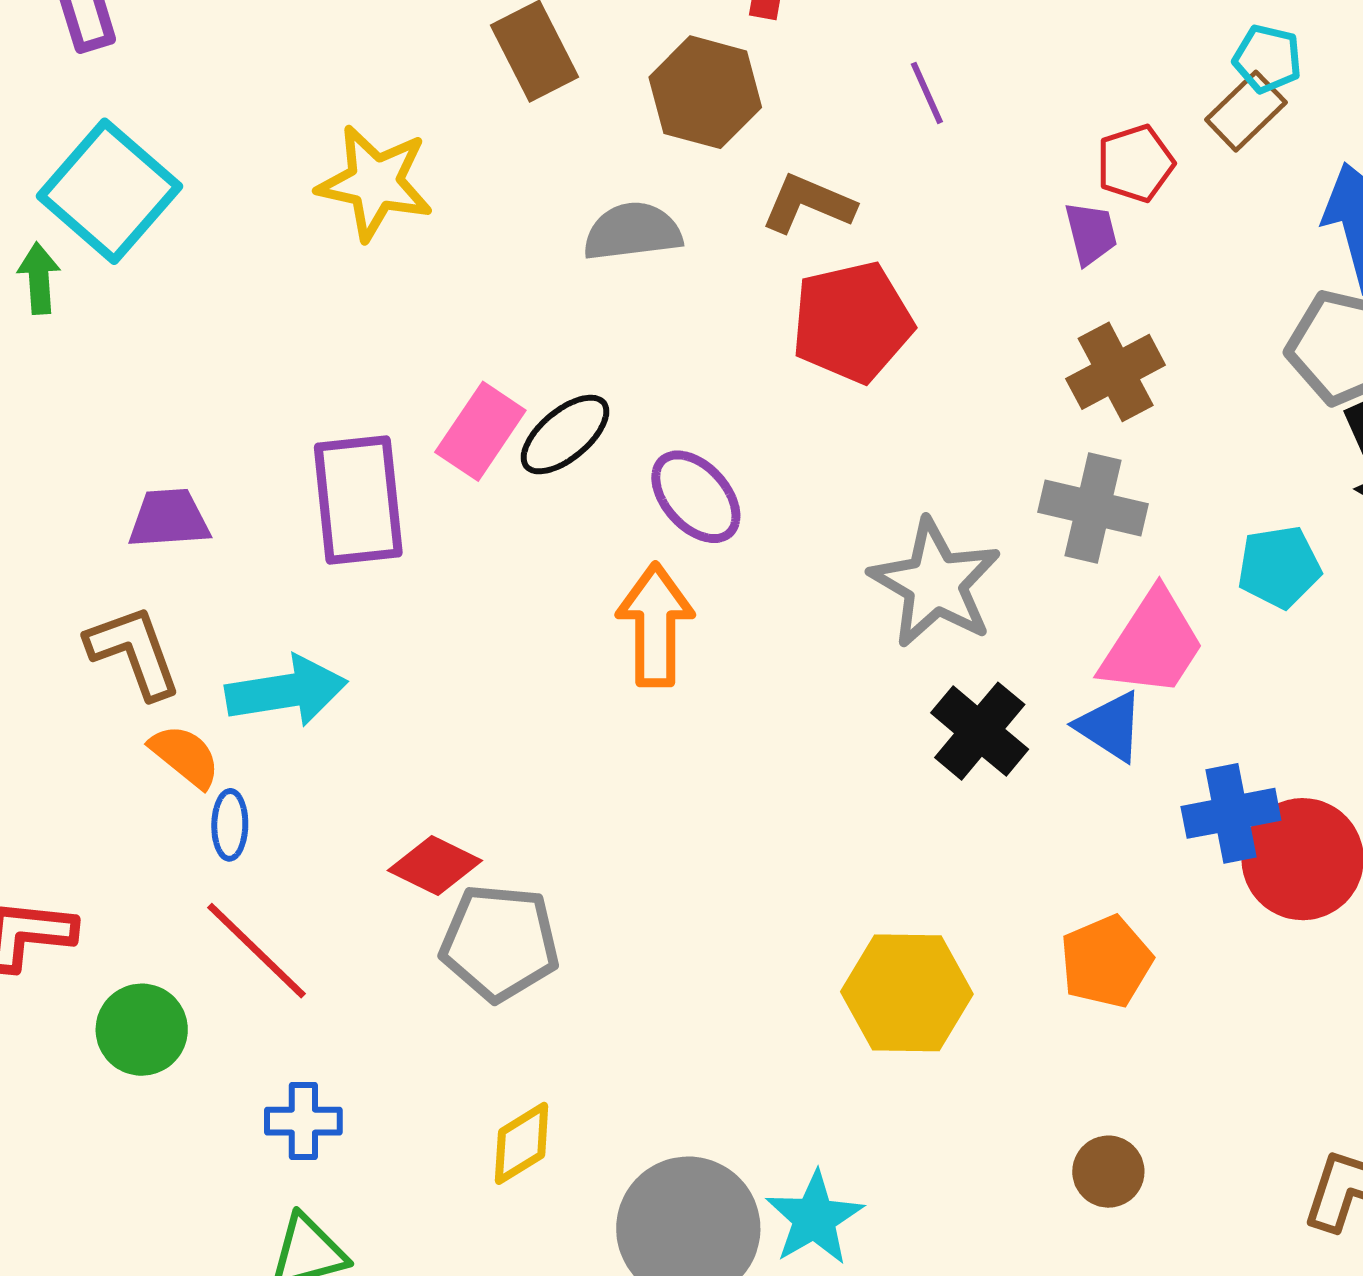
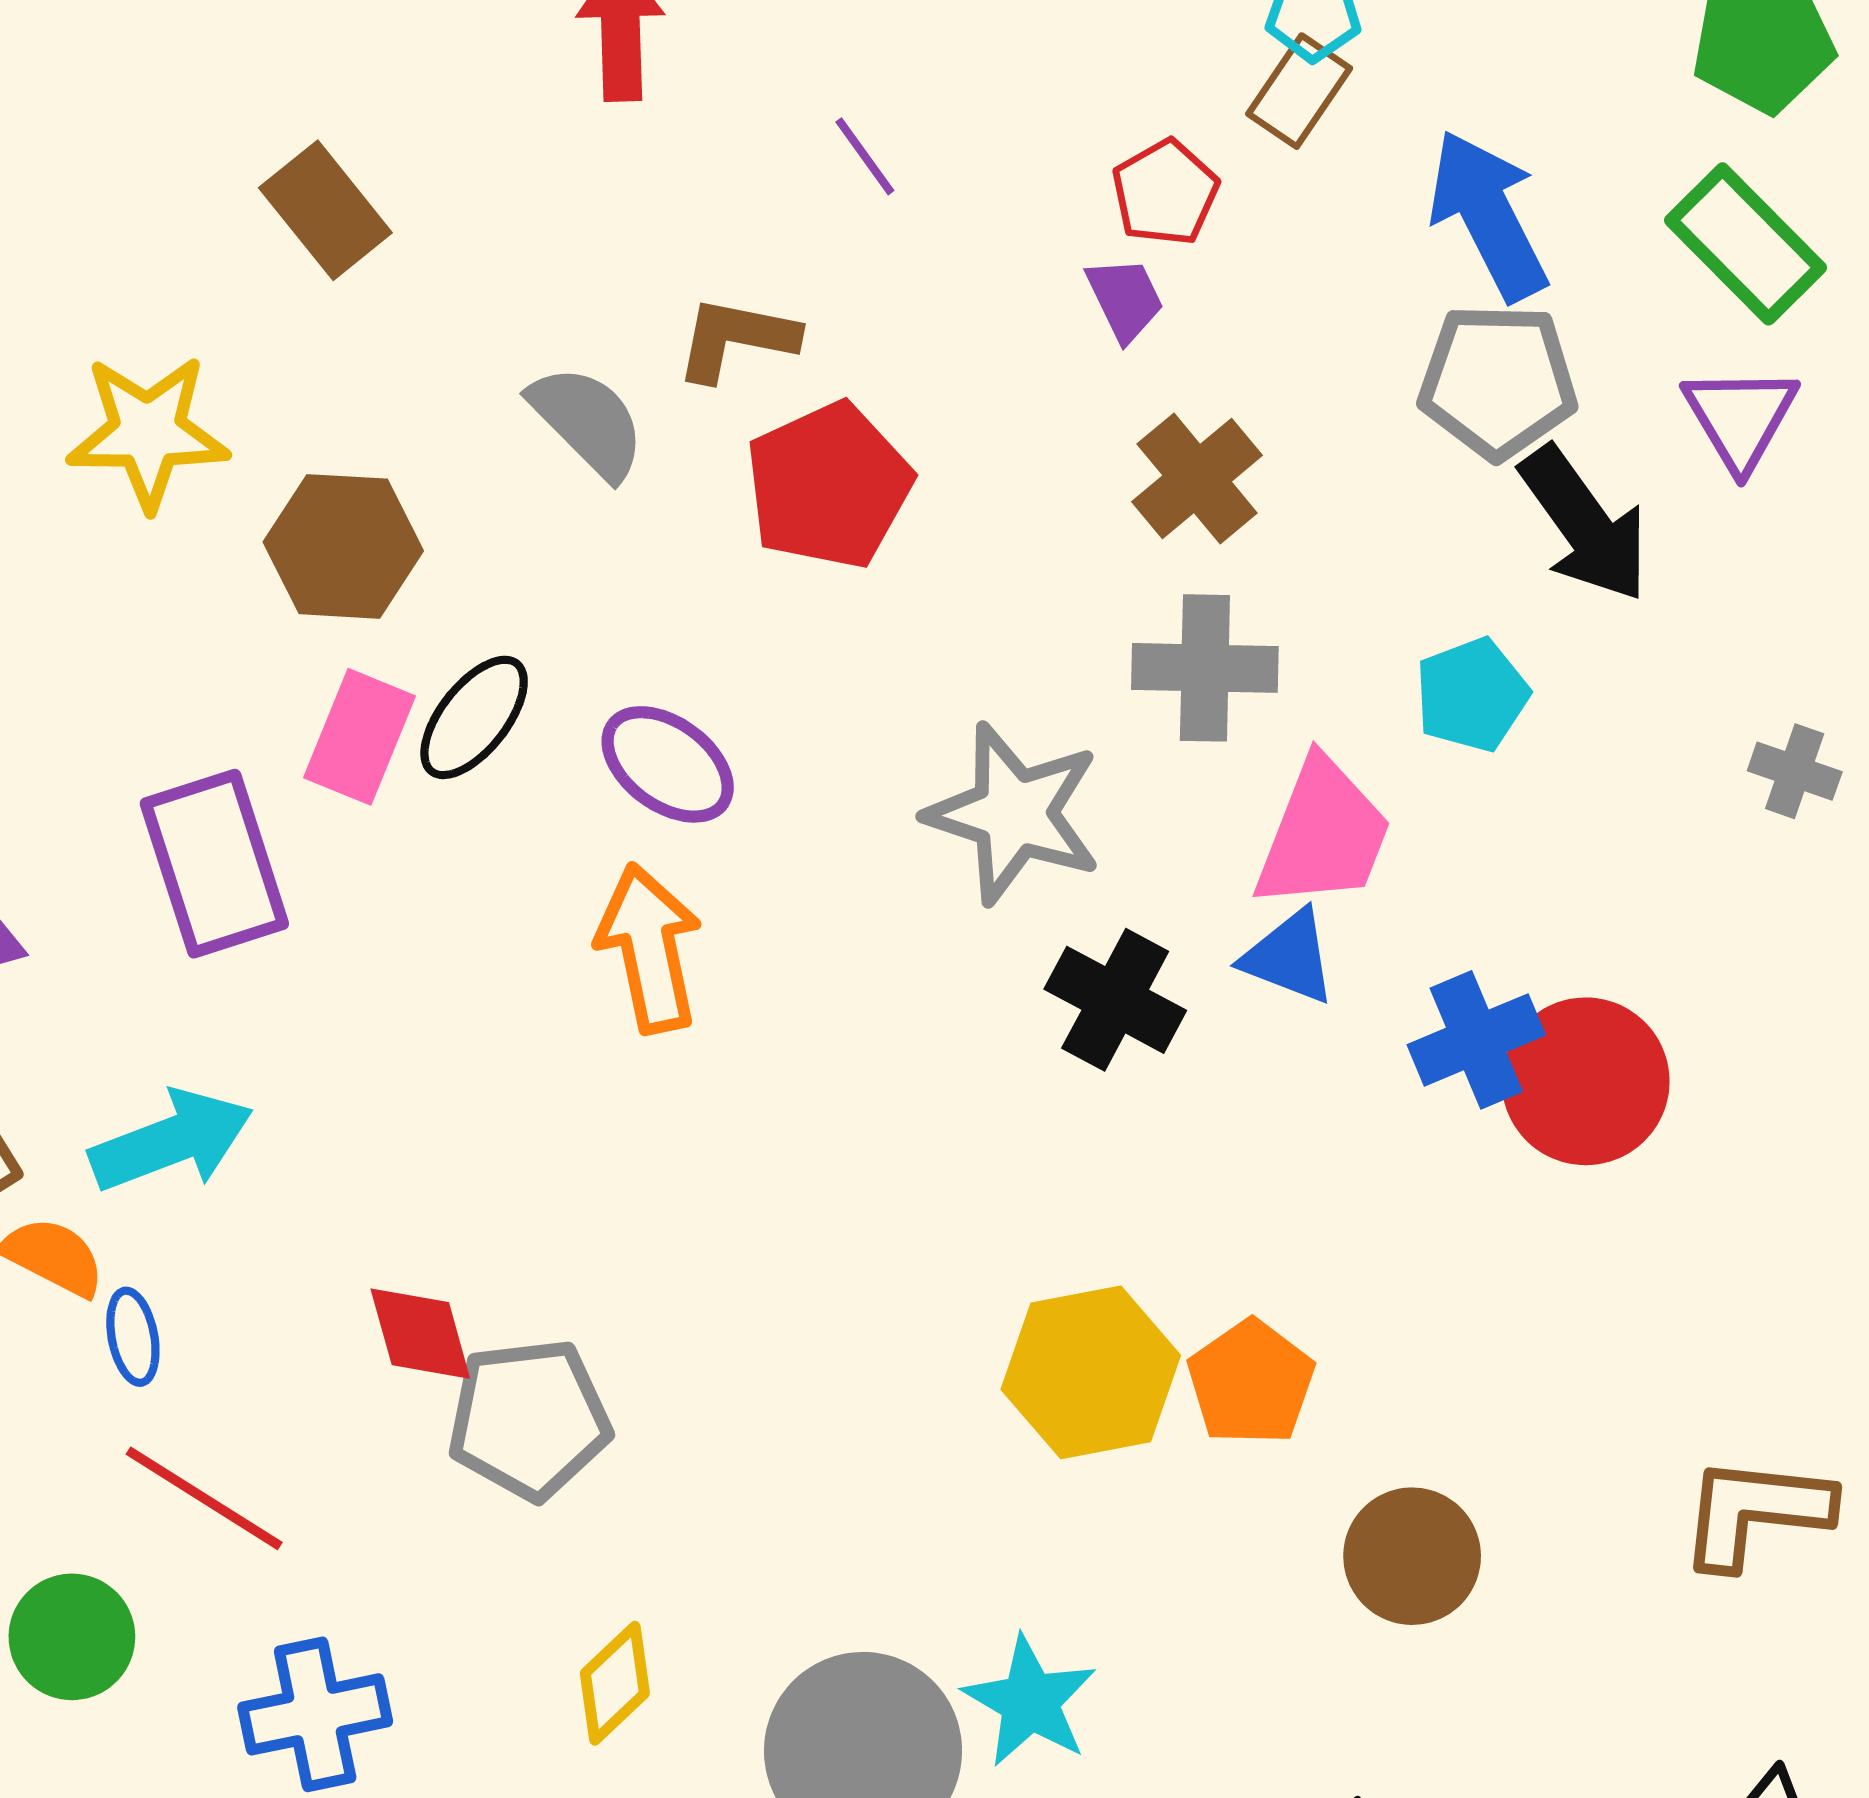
brown hexagon: (705, 92) -> (343, 546), moved
gray semicircle: (633, 232) -> (588, 422), moved, turned 64
red diamond: (435, 865) -> (420, 1334), turned 60
orange pentagon: (1106, 962) -> (1251, 1382), moved
blue cross: (303, 1121) -> (315, 1714), size x1.4
brown circle: (1108, 1172) -> (1412, 1556), size x1.4

